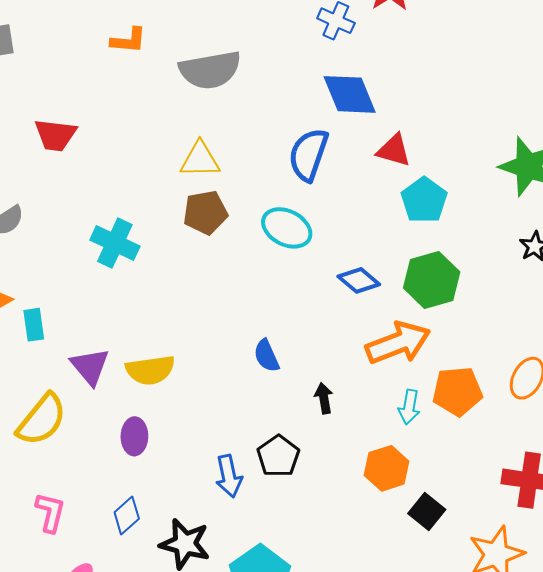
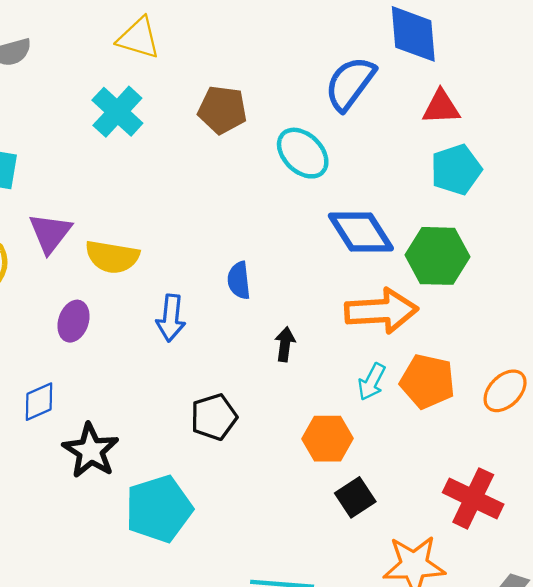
red triangle: (394, 150) -> (441, 107), turned -36
yellow triangle: (200, 160) -> (139, 38), moved
blue diamond: (359, 280) -> (361, 232), size x1.5
black pentagon: (278, 456) -> (214, 417), moved
blue arrow: (229, 476) -> (171, 318), moved

